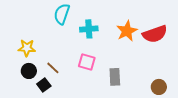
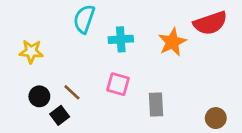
red semicircle: (155, 34) -> (210, 23), moved
yellow star: (27, 48) -> (31, 52), moved

